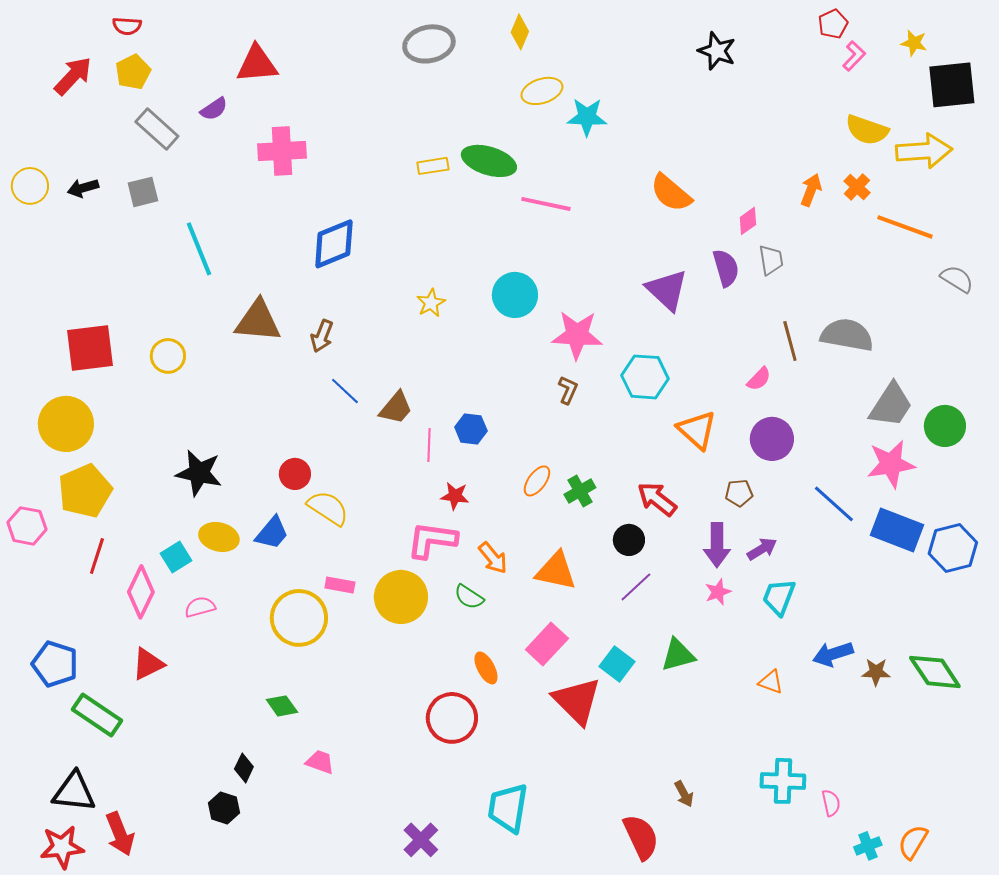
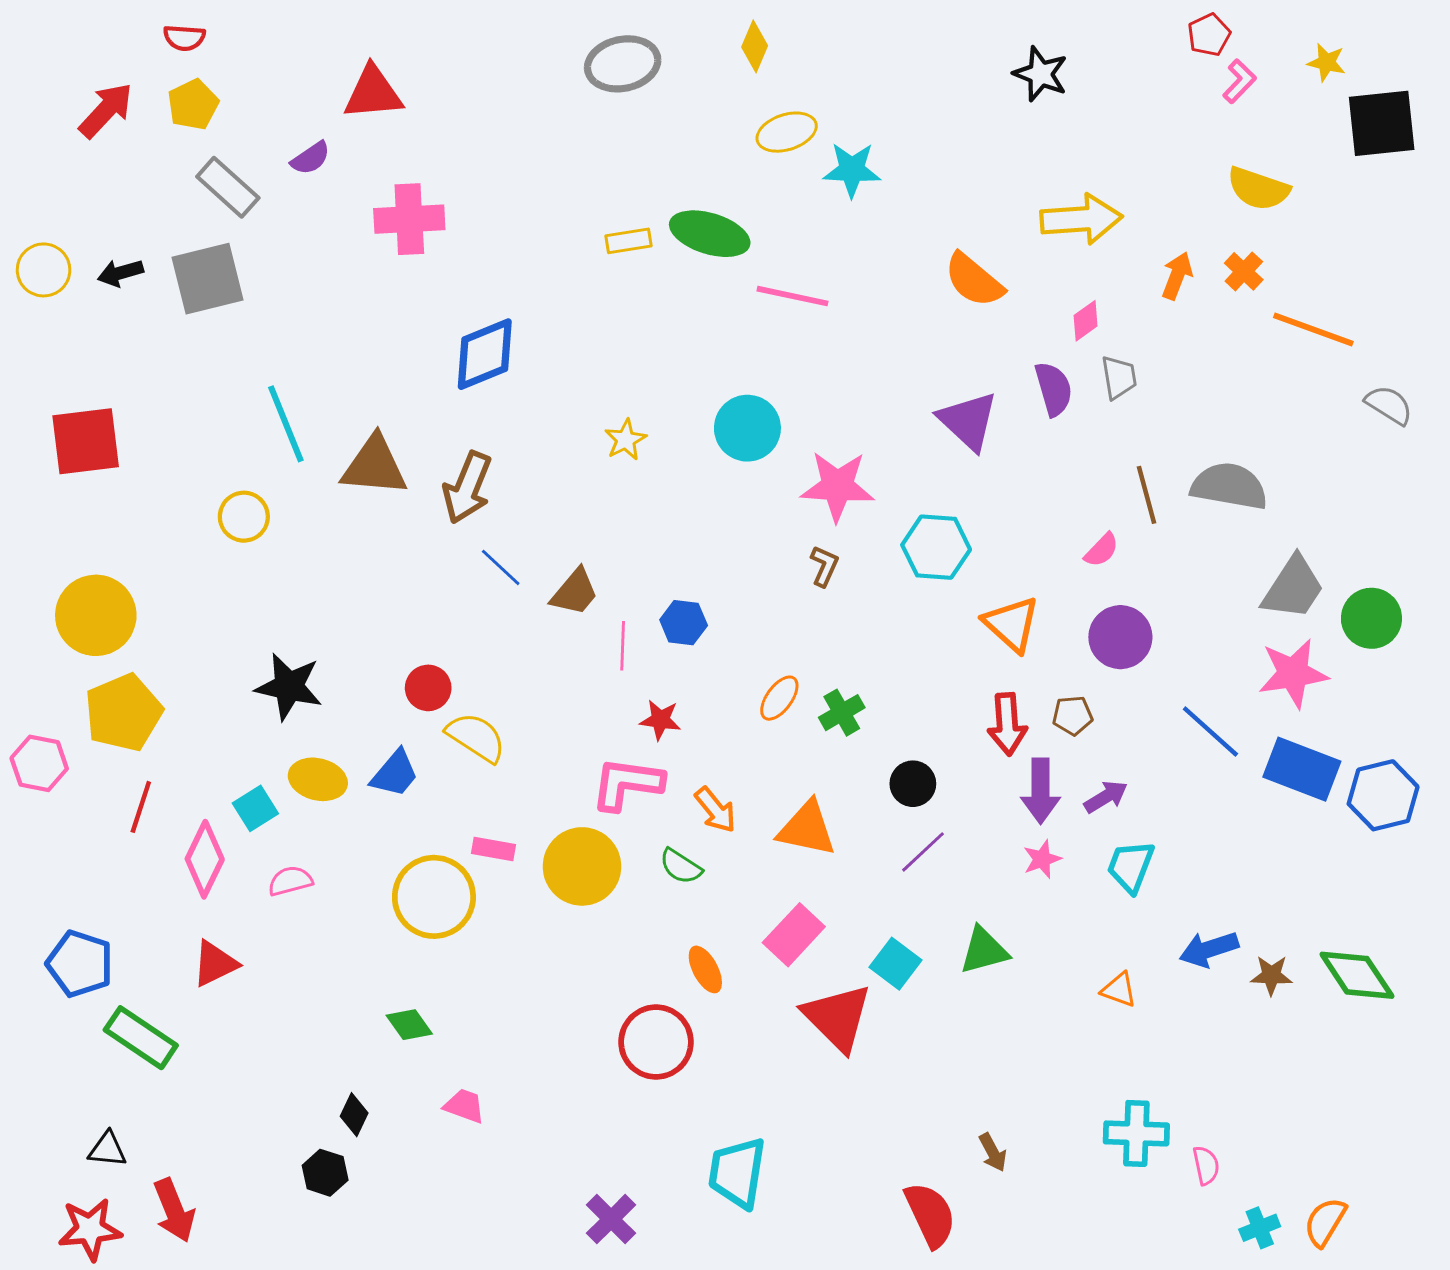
yellow arrow: (924, 151) -> (1081, 219), moved
gray square: (143, 192) -> (208, 279), size x1.6
cyan line: (199, 249) -> (286, 424), moved
brown arrow: (322, 336) -> (467, 488), size x1.5
red square: (90, 348) -> (86, 441), moved
red arrow: (657, 499) -> (1007, 724), moved, turned -132
black triangle: (74, 792) -> (107, 1149), size x0.6

